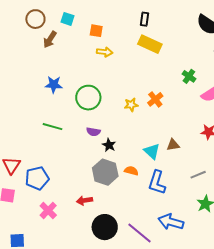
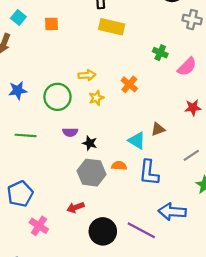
cyan square: (68, 19) -> (18, 17), turned 32
yellow arrow: (105, 52) -> (87, 75), moved
yellow star: (131, 105) -> (96, 98), moved

